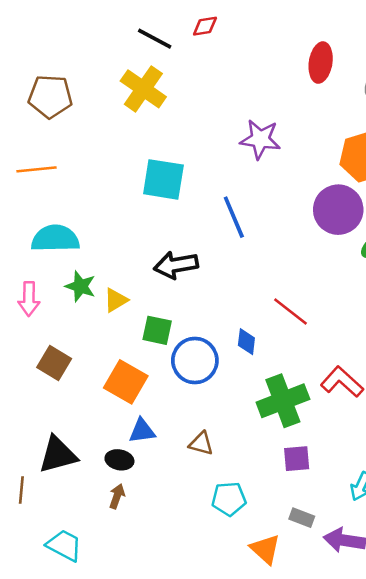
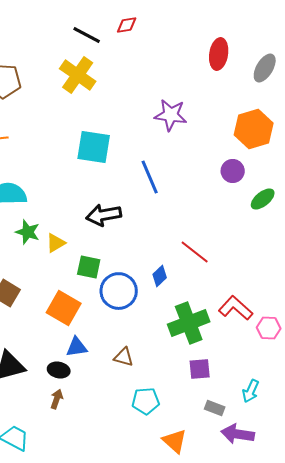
purple circle: (338, 210) -> (233, 171), size x0.6
blue diamond: (246, 342) -> (160, 276), turned 40
gray rectangle: (302, 518) -> (215, 408), moved

